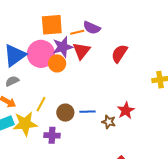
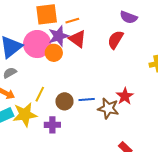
purple semicircle: (92, 28) -> (129, 17), moved
red triangle: (81, 51) -> (77, 39), turned -30
brown star: (109, 122) -> (108, 108), size x1.5

